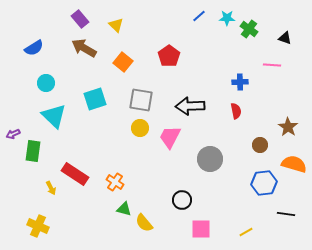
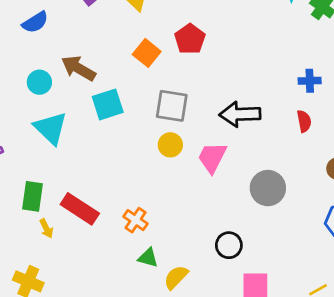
blue semicircle: (34, 48) -> (35, 22), moved
brown arrow: (84, 48) -> (78, 68), moved
red pentagon: (169, 56) -> (190, 39), moved
green rectangle: (33, 151) -> (32, 196), moved
yellow semicircle: (144, 223) -> (176, 277), turned 84

